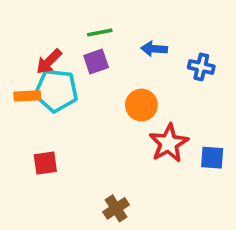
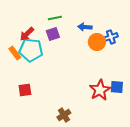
blue cross: (201, 67) -> (111, 37), turned -32
orange rectangle: (27, 96) -> (15, 53), turned 56
orange circle: (141, 105) -> (97, 42), moved
red star: (169, 143) -> (100, 90), moved

